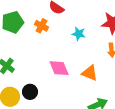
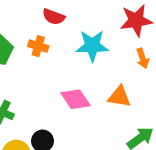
cyan star: (79, 34) -> (92, 46), size x1.6

